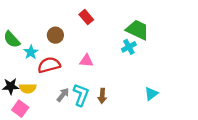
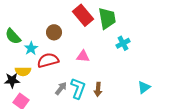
red rectangle: (86, 17) -> (83, 15), size x1.5
green trapezoid: (137, 30) -> (107, 18), moved, turned 55
yellow semicircle: (28, 88) -> (23, 71), moved

